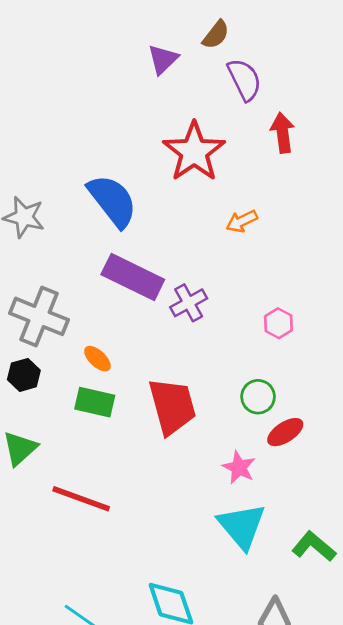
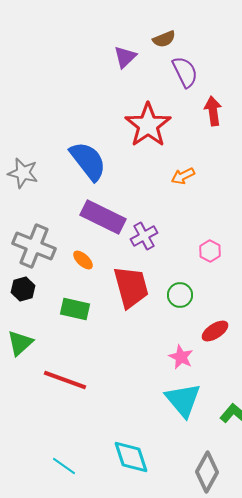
brown semicircle: (216, 35) -> (164, 39), turned 30
orange ellipse: (97, 359) -> (83, 260), moved
green circle: (258, 397) -> (180, 295), moved
red trapezoid: (172, 406) -> (131, 287), moved

